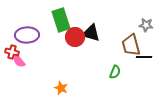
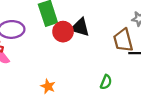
green semicircle: (115, 72) -> (106, 82), moved

